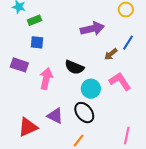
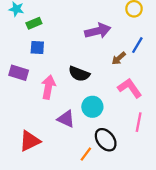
cyan circle: (91, 89) -> (92, 107), moved
black ellipse: (84, 113) -> (106, 140), moved
purple triangle: (55, 116) -> (66, 119), moved
pink line: (127, 136) -> (139, 122), moved

